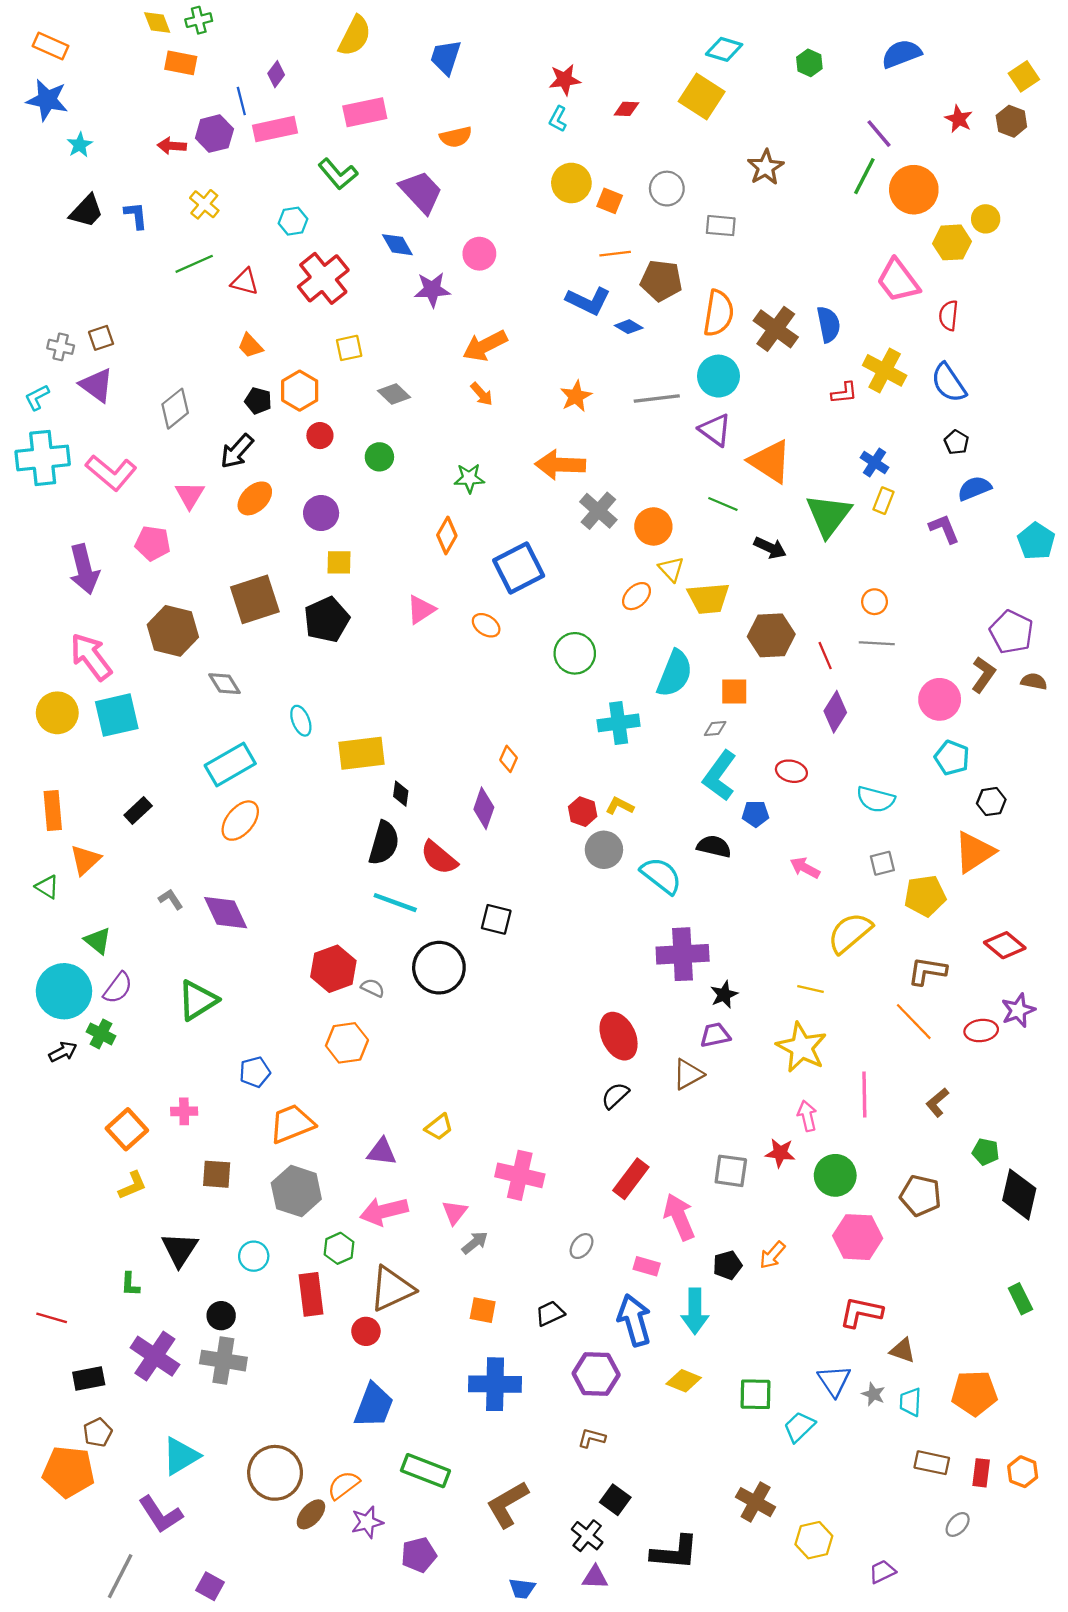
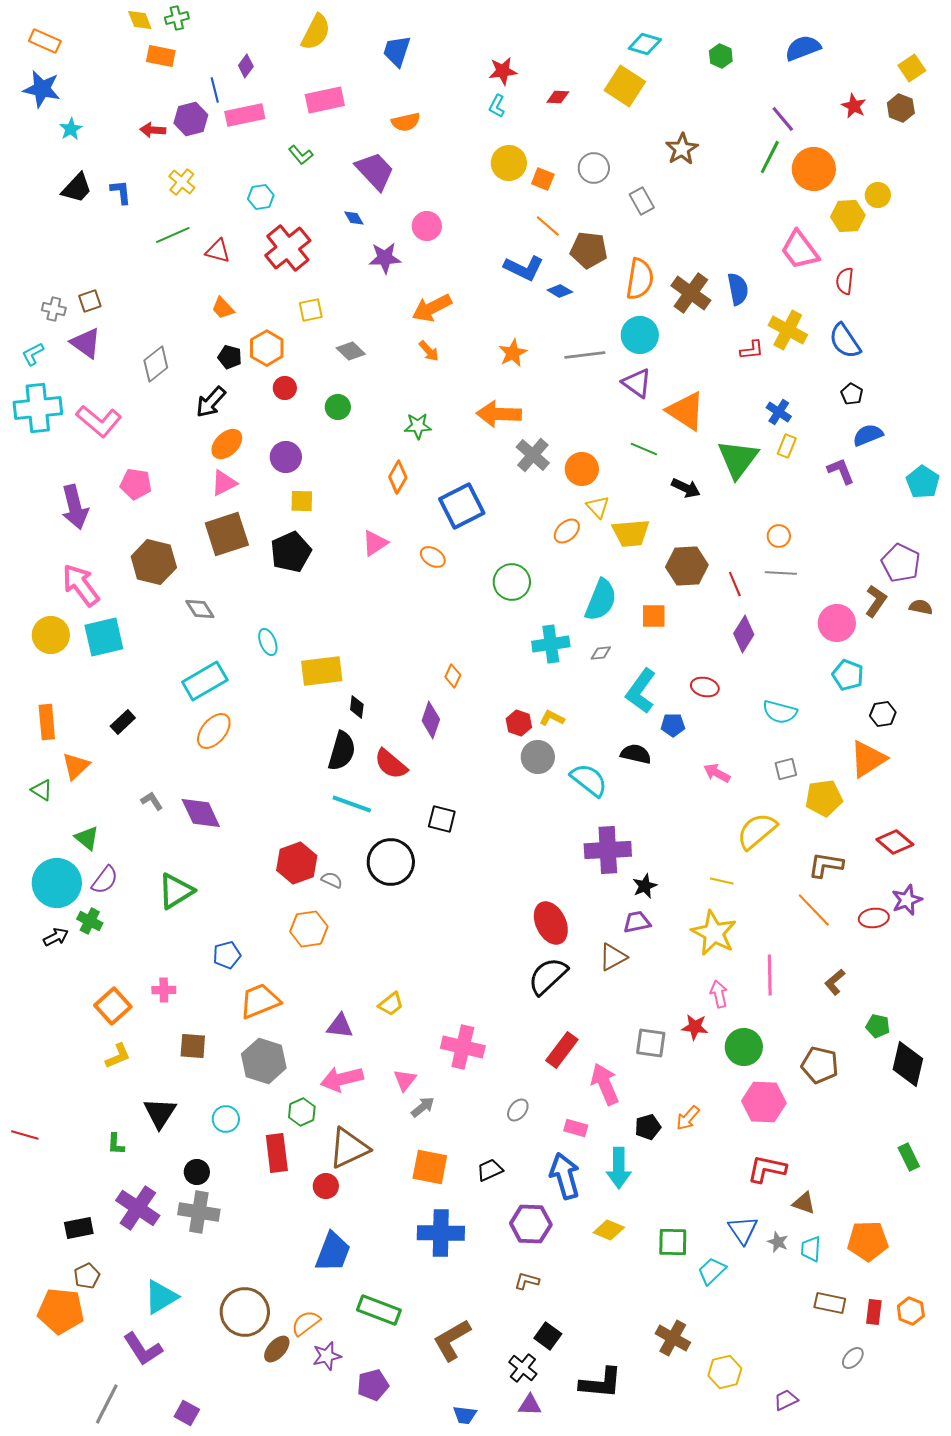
green L-shape: (338, 174) -> (301, 155), size x0.7
gray rectangle: (721, 226) -> (642, 201), turned 56
blue diamond: (397, 245) -> (354, 218), size x0.7
orange line: (615, 254) -> (548, 226), turned 48
pink triangle: (190, 495) -> (224, 483), moved, turned 32
gray diamond: (715, 729) -> (601, 653), moved
black semicircle: (615, 1096) -> (548, 976), size x1.6
orange square: (483, 1310) -> (430, 1167), size x1.5
red line: (52, 1318) -> (25, 1135), moved

